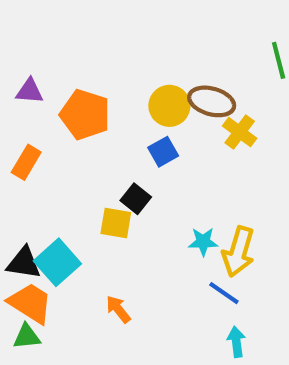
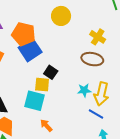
brown ellipse: (212, 101) -> (92, 59), moved
yellow circle: (169, 106) -> (61, 16), moved
blue square: (163, 152) -> (30, 50), moved, size x1.6
cyan square: (57, 262) -> (35, 101), moved, turned -30

